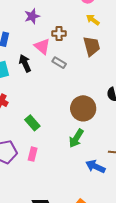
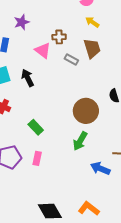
purple star: (32, 16) -> (22, 22), moved
black arrow: (25, 63) -> (28, 78), moved
gray rectangle: (59, 63) -> (71, 59), moved

